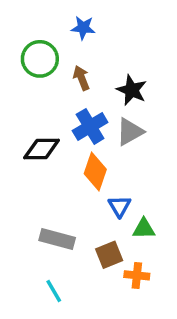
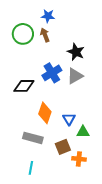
brown arrow: (81, 78) -> (45, 35), moved
orange diamond: (95, 172) -> (45, 113), moved
cyan line: (54, 291) -> (31, 168), turned 40

